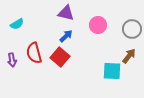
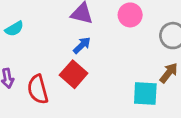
pink circle: (98, 25) -> (130, 15), moved
red semicircle: (34, 53) -> (38, 89), moved

